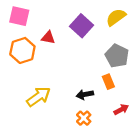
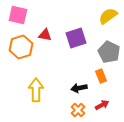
purple square: (82, 26) -> (76, 38), moved, turned 30
yellow arrow: (39, 97) -> (36, 90), turned -55
red arrow: (121, 110) -> (102, 105), moved

